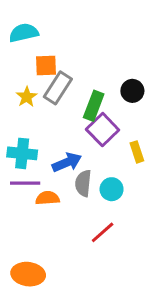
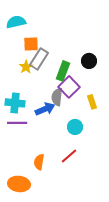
yellow star: (27, 97) -> (26, 67), moved
gray semicircle: (83, 183) -> (57, 97), moved
orange semicircle: (47, 198) -> (39, 162), moved, turned -77

